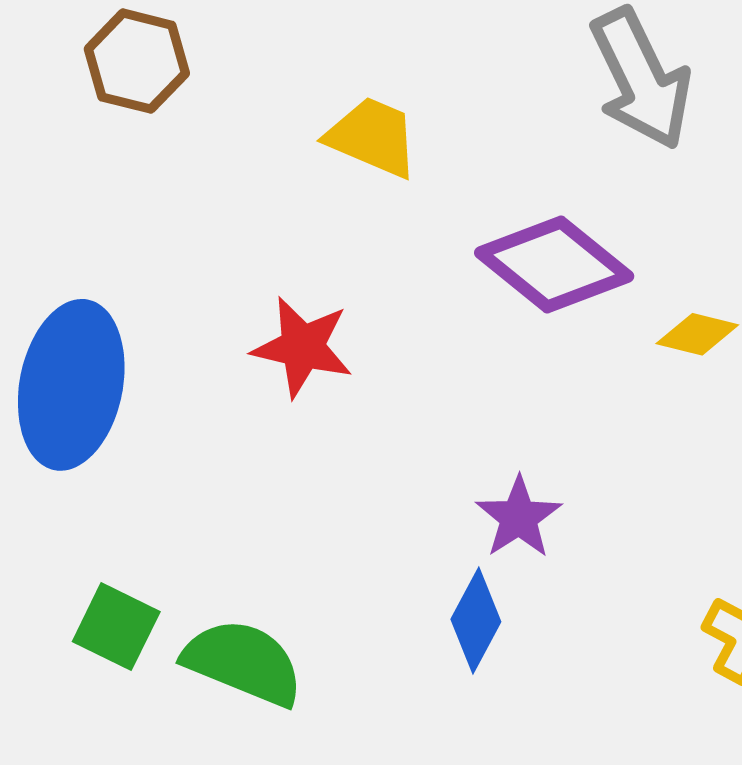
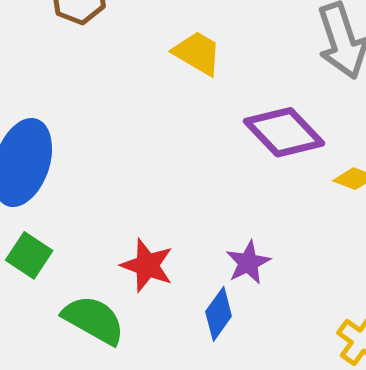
red star: (302, 347) -> (147, 265), moved
green square: (116, 627) -> (29, 255), moved

